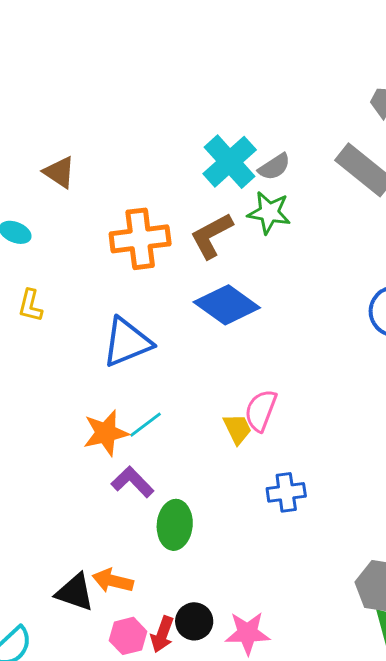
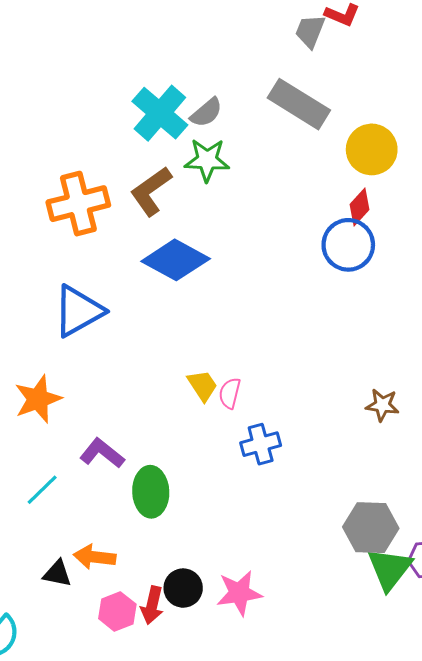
pink semicircle: (261, 410) -> (230, 393), moved, size x0.7
cyan line: (145, 425) -> (42, 490), moved
orange star: (106, 433) -> (38, 399), moved
black triangle: (75, 592) -> (57, 574), size x0.7

